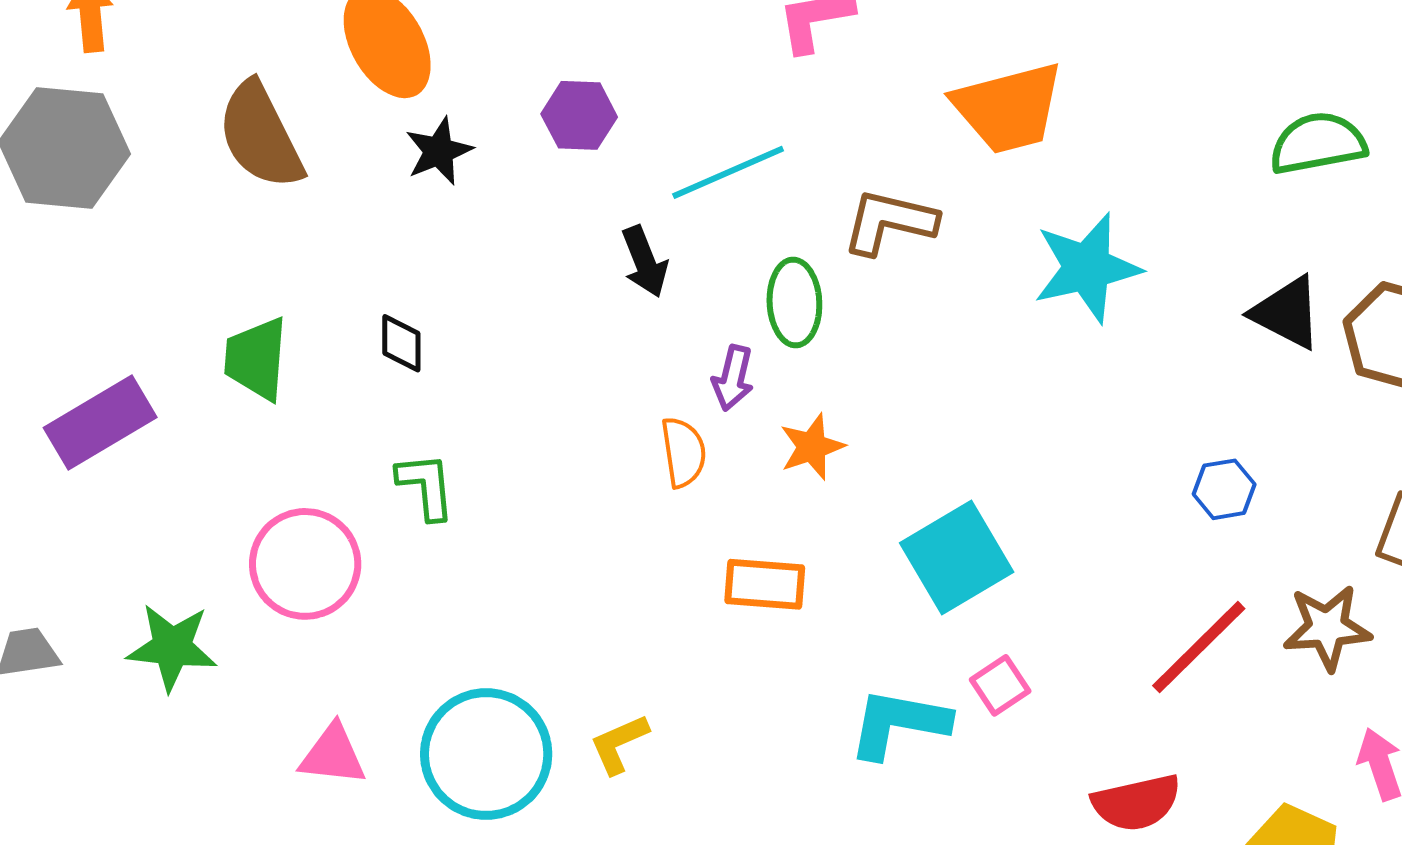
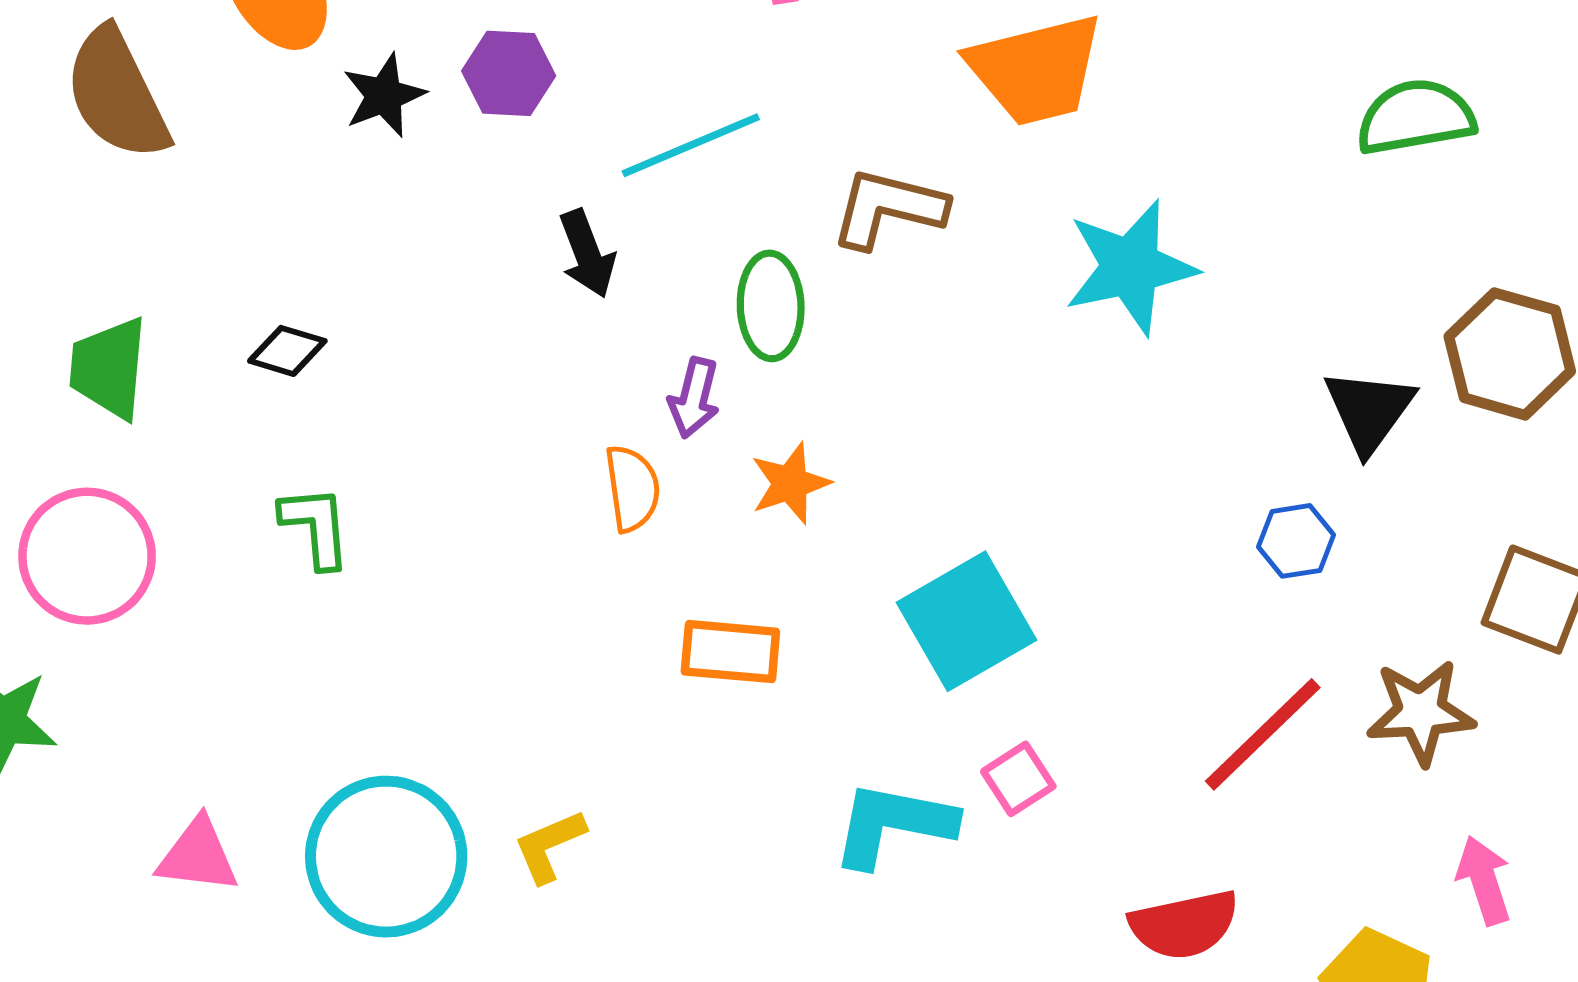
black star: (439, 151) -> (384, 95), moved
black triangle: (1287, 313) -> (1369, 411), moved, turned 38
black diamond: (401, 343) -> (287, 351), turned -74
pink circle: (305, 564) -> (87, 556), moved

